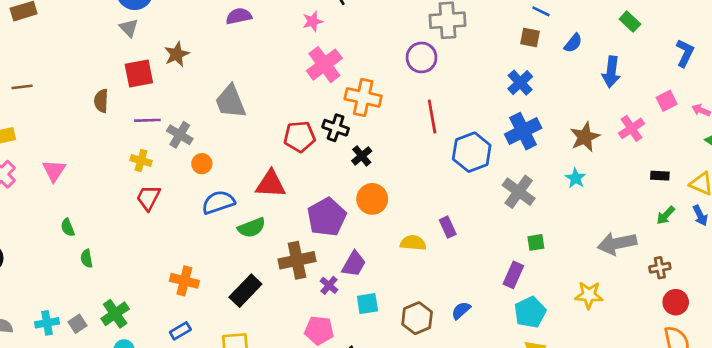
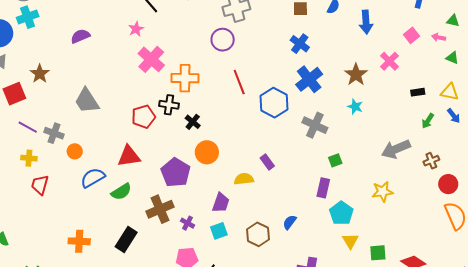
purple line: (147, 120) -> (28, 127), turned 42
purple trapezoid: (354, 264) -> (221, 203), moved

